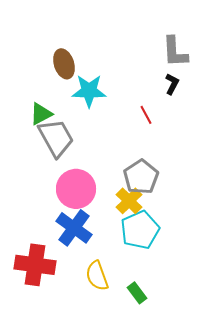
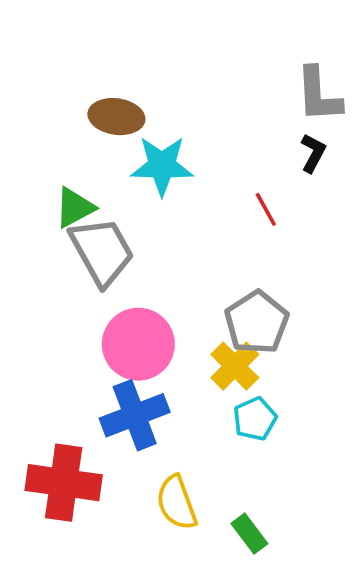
brown ellipse: (64, 64) -> (116, 117), turned -64
blue cross: (74, 228) -> (135, 415), turned 33
cyan pentagon: (140, 230) -> (255, 419), size x0.6

